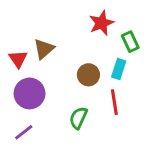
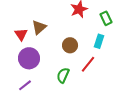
green rectangle: (130, 42) -> (106, 18), moved
cyan rectangle: (119, 69) -> (99, 41), moved
red line: (114, 102) -> (88, 64), turned 48

